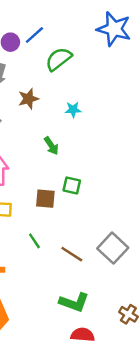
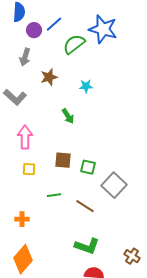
blue star: (114, 29) -> (103, 29), moved
green square: (72, 185) -> (88, 167), moved
green line: (34, 241) -> (54, 195), turned -64
gray square: (113, 248) -> (114, 185), moved

